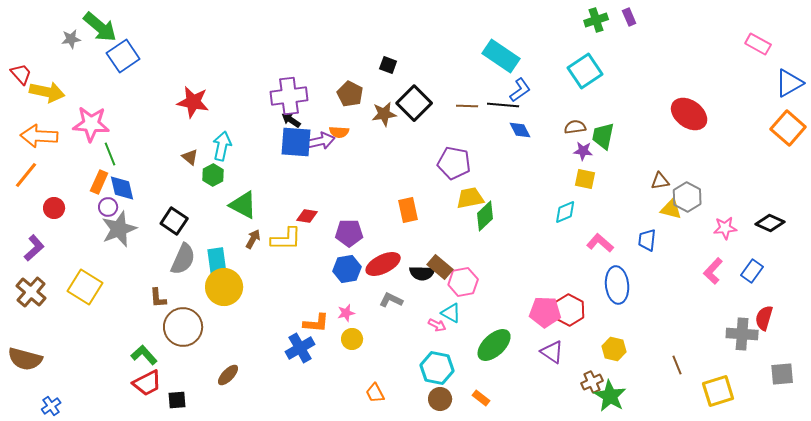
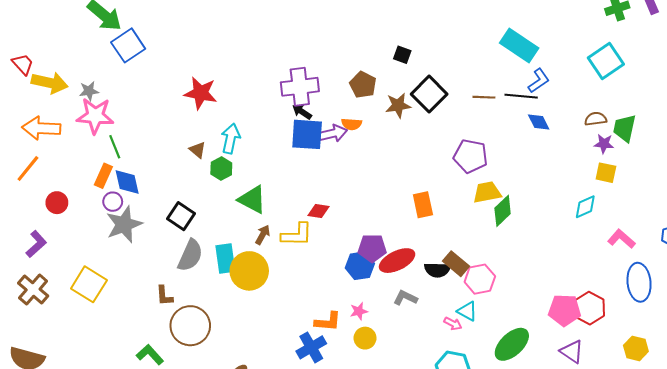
gray star: (71, 39) -> (89, 91), moved
purple pentagon: (349, 233) -> (372, 248), moved
yellow circle: (224, 287) -> (249, 271), moved

